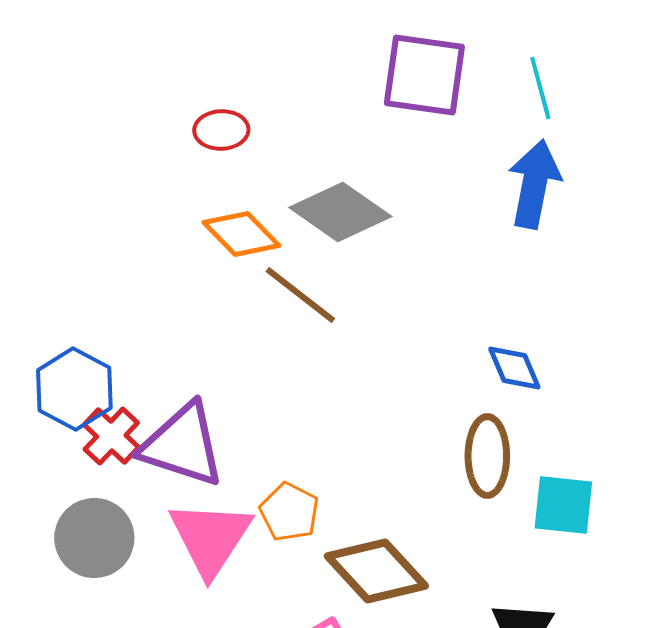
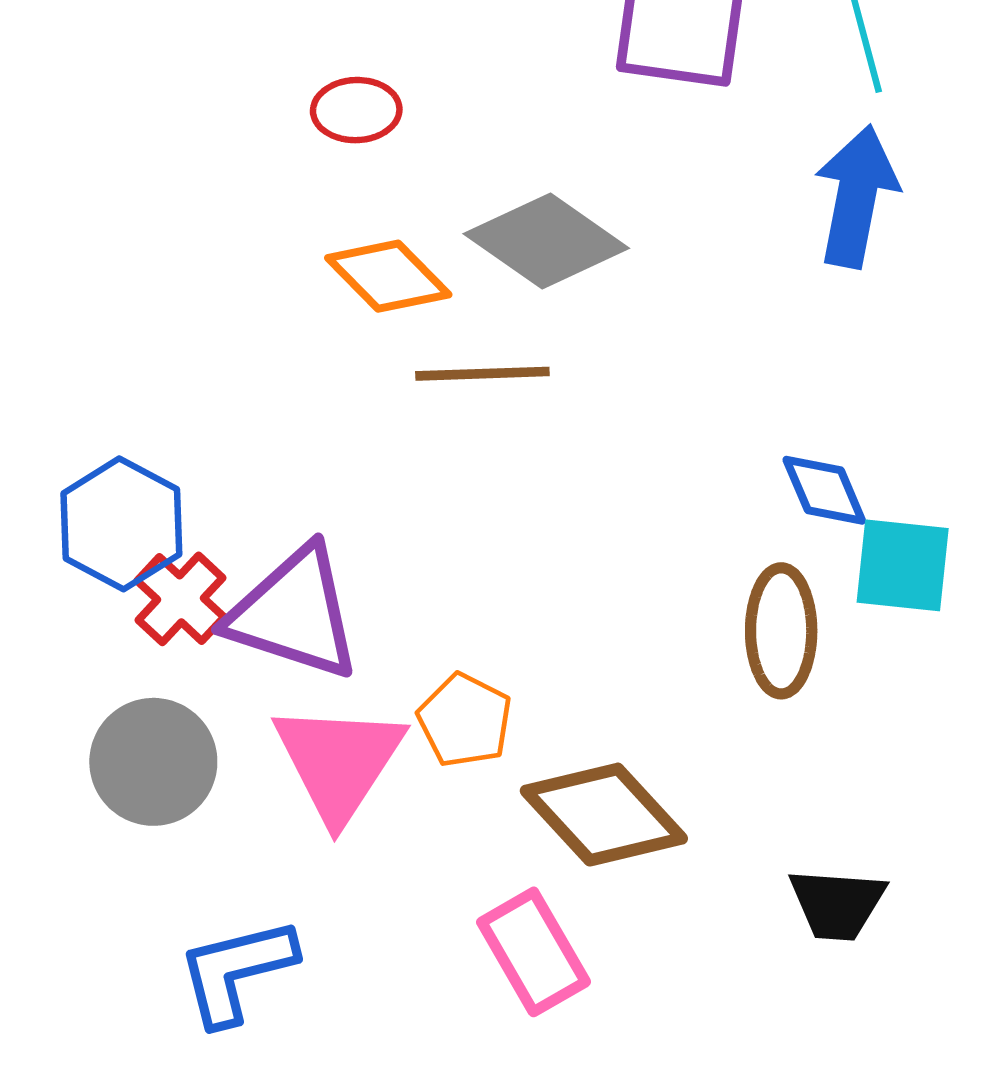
brown line: (300, 295) -> (482, 374), turned -40
cyan square: (563, 505) -> (903, 565), moved

